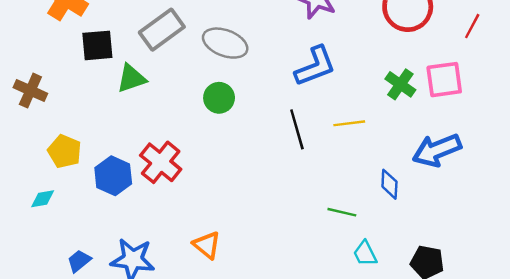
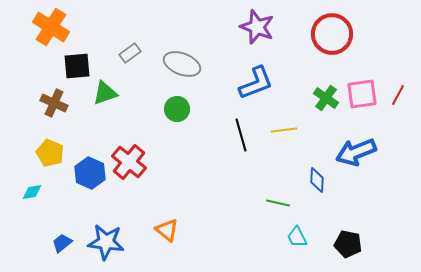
red line: (472, 26) -> (398, 95), moved
gray rectangle: (162, 30) -> (130, 53), size x0.6
brown cross: (30, 91) -> (54, 103), moved

